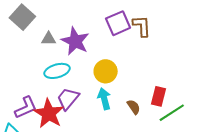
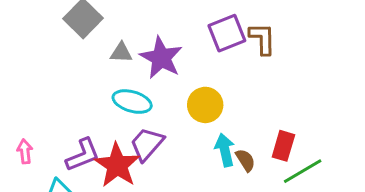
cyan ellipse: (57, 71) -> (132, 102), turned 30
cyan arrow: (104, 99) -> (225, 150), moved

